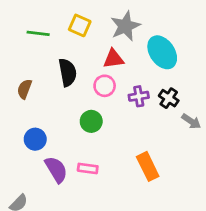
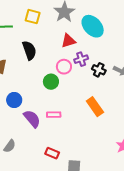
red triangle: (114, 59) -> (68, 41), moved
pink circle: (105, 86) -> (64, 67), moved
black cross: (169, 98) -> (99, 70), moved

